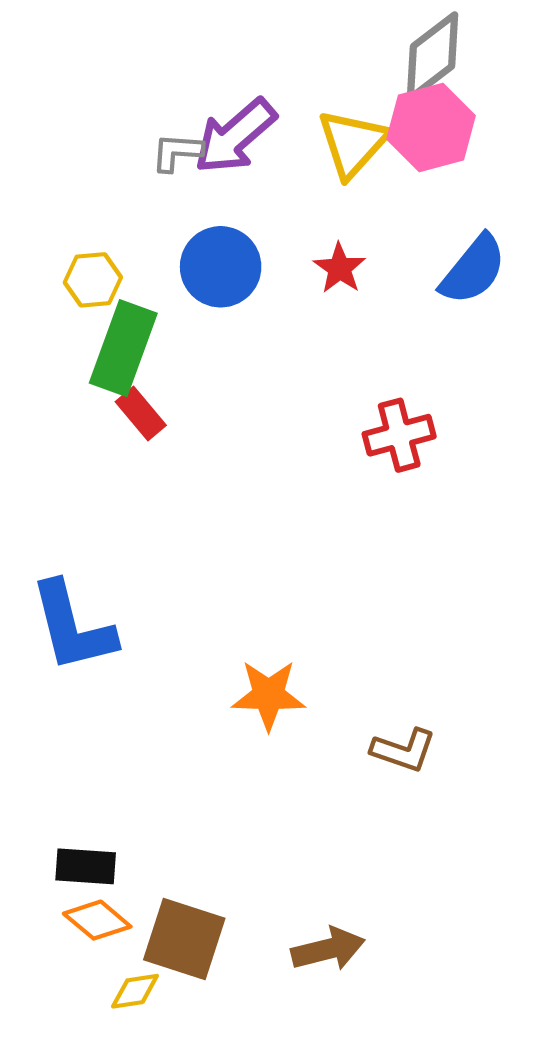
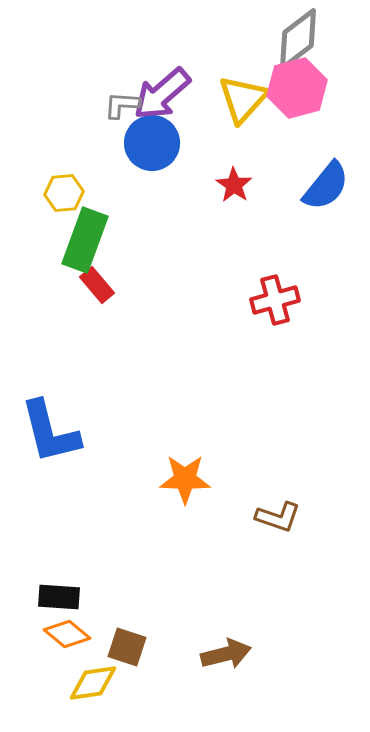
blue circle: (221, 267) -> (152, 143), moved
brown square: (184, 939) -> (127, 647), size x0.7
yellow diamond: (135, 991) -> (93, 683), size x1.4

